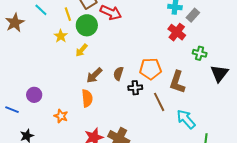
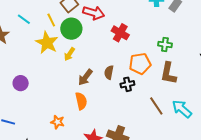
red cross: (177, 32) -> (120, 33), moved
yellow star: (61, 36) -> (47, 43), size x1.6
green cross: (200, 53) -> (165, 45), moved
purple circle: (34, 95) -> (21, 83), moved
brown line: (159, 102) -> (156, 106), moved

